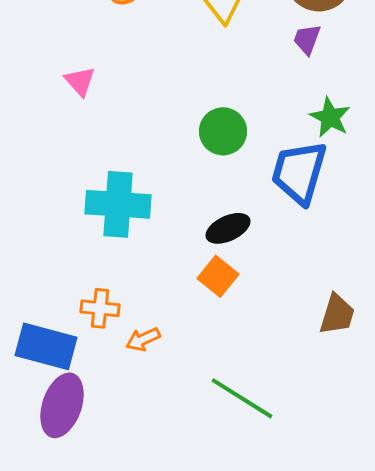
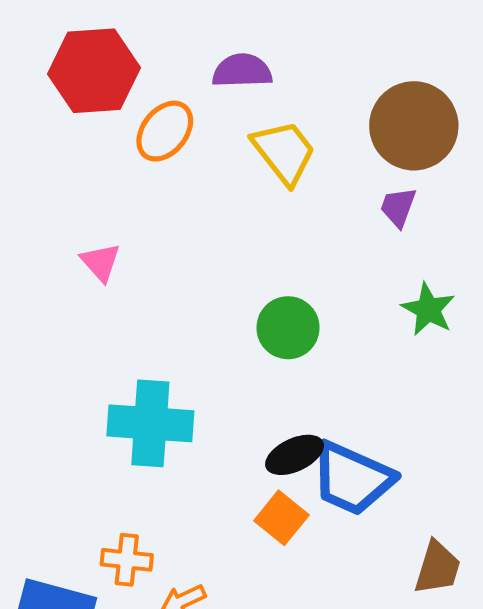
blue trapezoid: (299, 172) -> (352, 478), moved, turned -82

